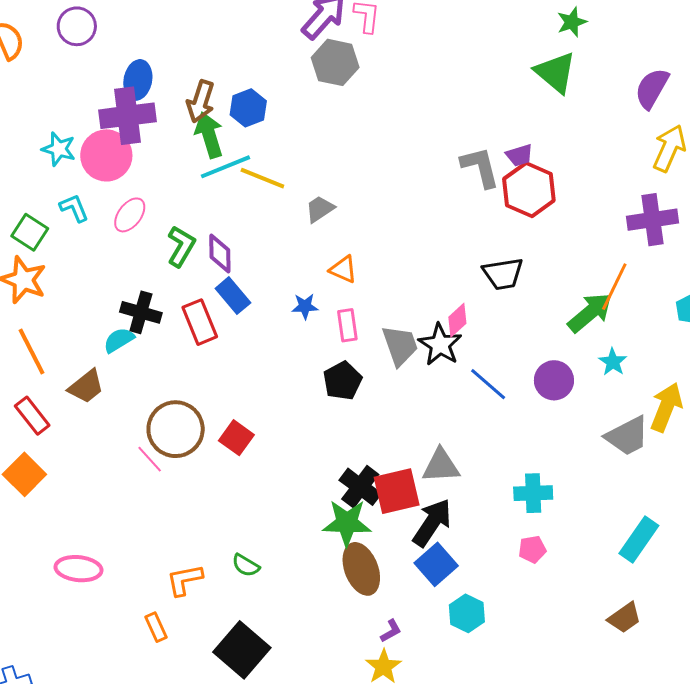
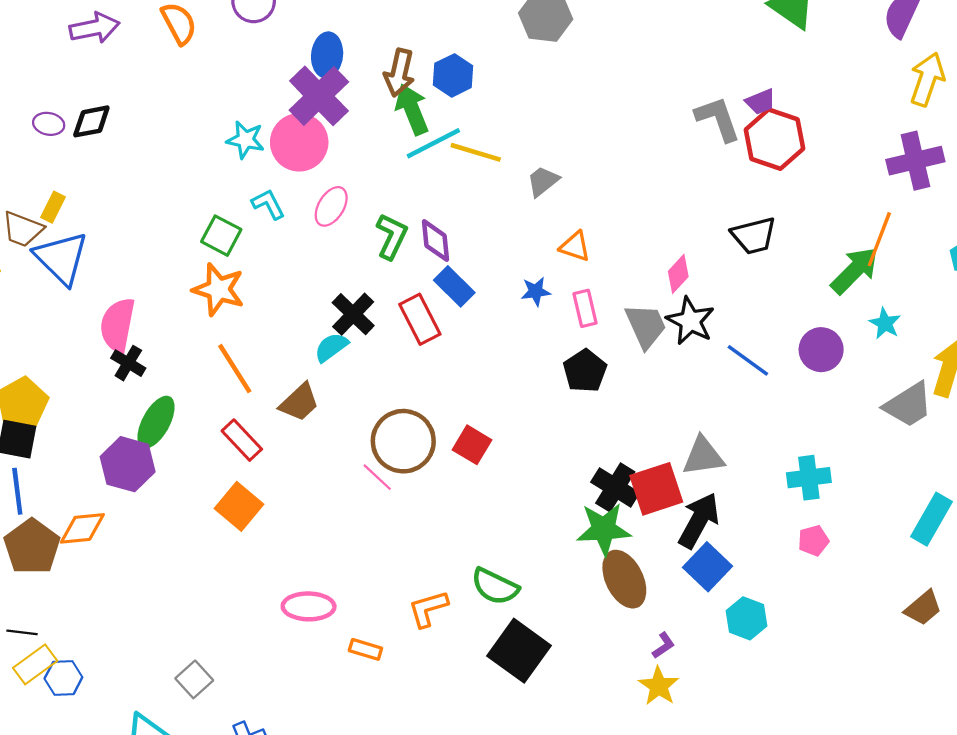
purple cross: (127, 116) -> (319, 96), turned -32
black cross: (141, 312) -> (353, 314), turned 33
pink diamond: (457, 320) -> (678, 274), moved
green semicircle: (246, 565) -> (495, 586), size x1.5
orange rectangle: (156, 627) -> (365, 649), moved, turned -44
black square: (242, 650) -> (519, 651), moved

